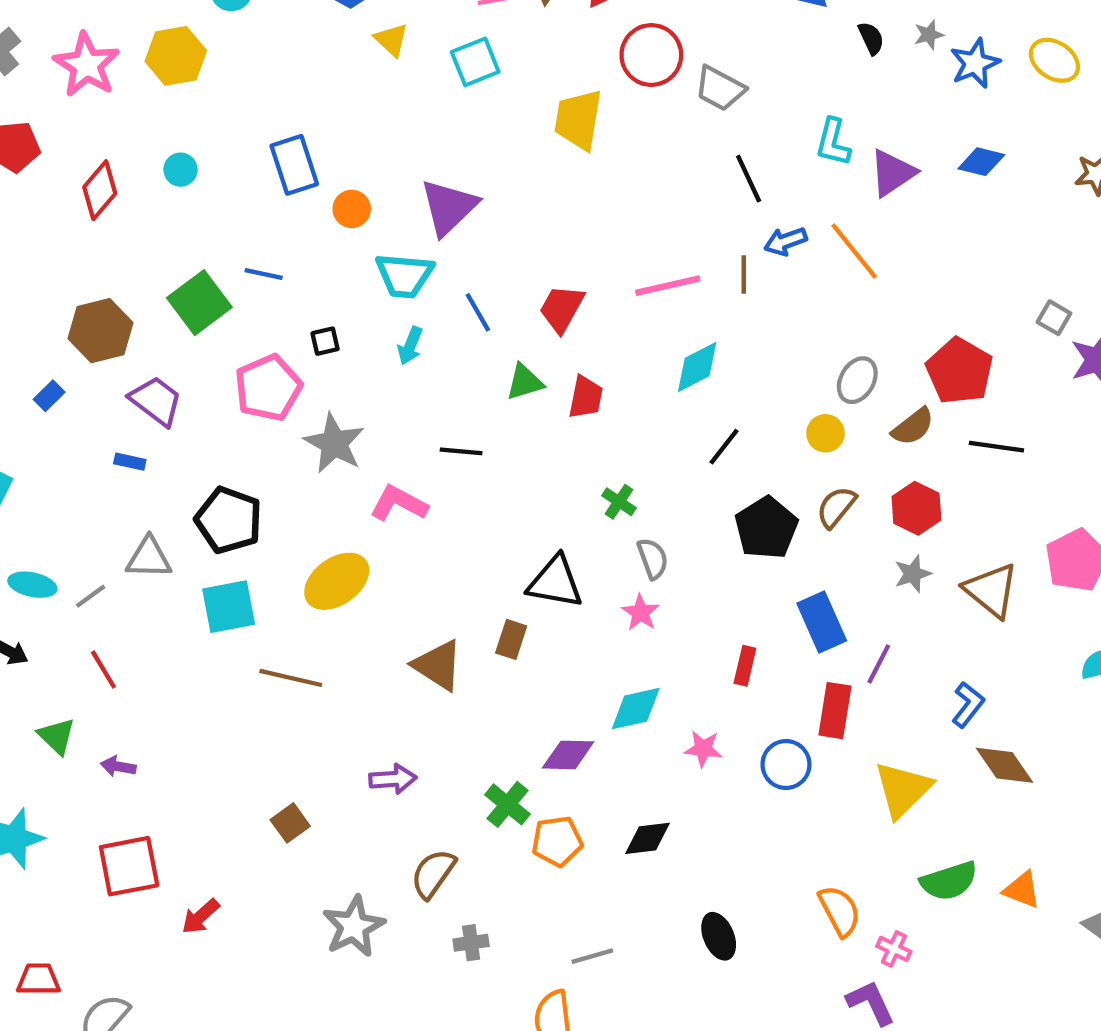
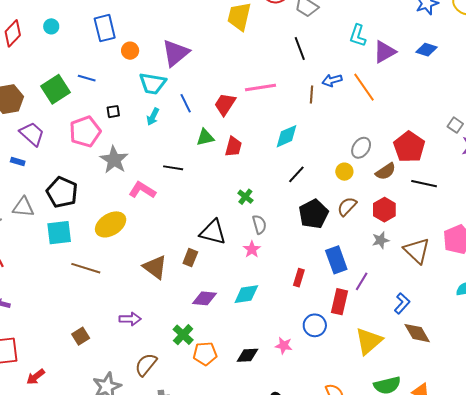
black line: (749, 179) -> (300, 48), moved
pink line: (668, 286) -> (260, 88), moved
pink star: (703, 749) -> (284, 346), moved
purple diamond: (568, 755) -> (204, 298), moved

